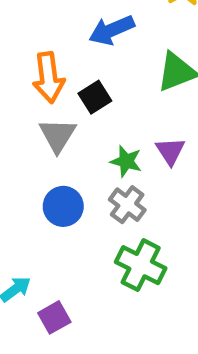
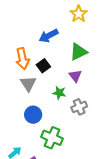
purple triangle: (170, 151) -> (75, 76), moved
gray cross: (127, 205) -> (79, 107), moved, turned 35
green cross: (141, 265) -> (52, 138), moved

